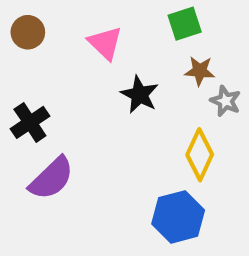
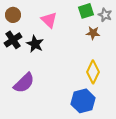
black star: (140, 95) -> (35, 44), moved
gray star: (225, 101) -> (105, 15), moved
black cross: (30, 122) -> (13, 40), moved

